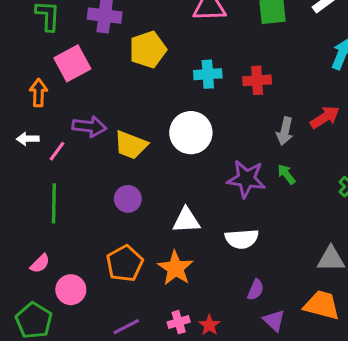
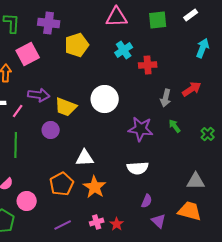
cyan cross: (208, 74) -> (124, 50), moved, turned -30
green arrow: (286, 174) -> (175, 126), moved
purple circle: (128, 199) -> (51, 130), moved
white triangle: (186, 220) -> (85, 158), moved

